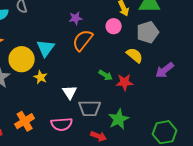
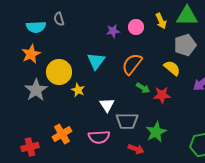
pink circle: (114, 26) -> (136, 27), moved
orange semicircle: (83, 40) -> (132, 64), moved
cyan triangle: (46, 48) -> (96, 61), moved

